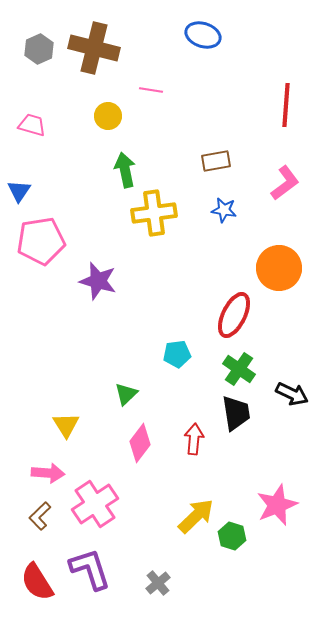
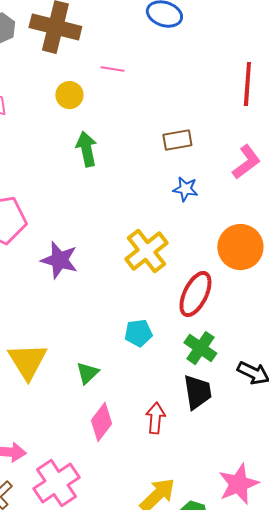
yellow cross: (154, 213) -> (146, 251), moved, turned -30
yellow triangle: (66, 425) -> (27, 361), moved, size x1.5

